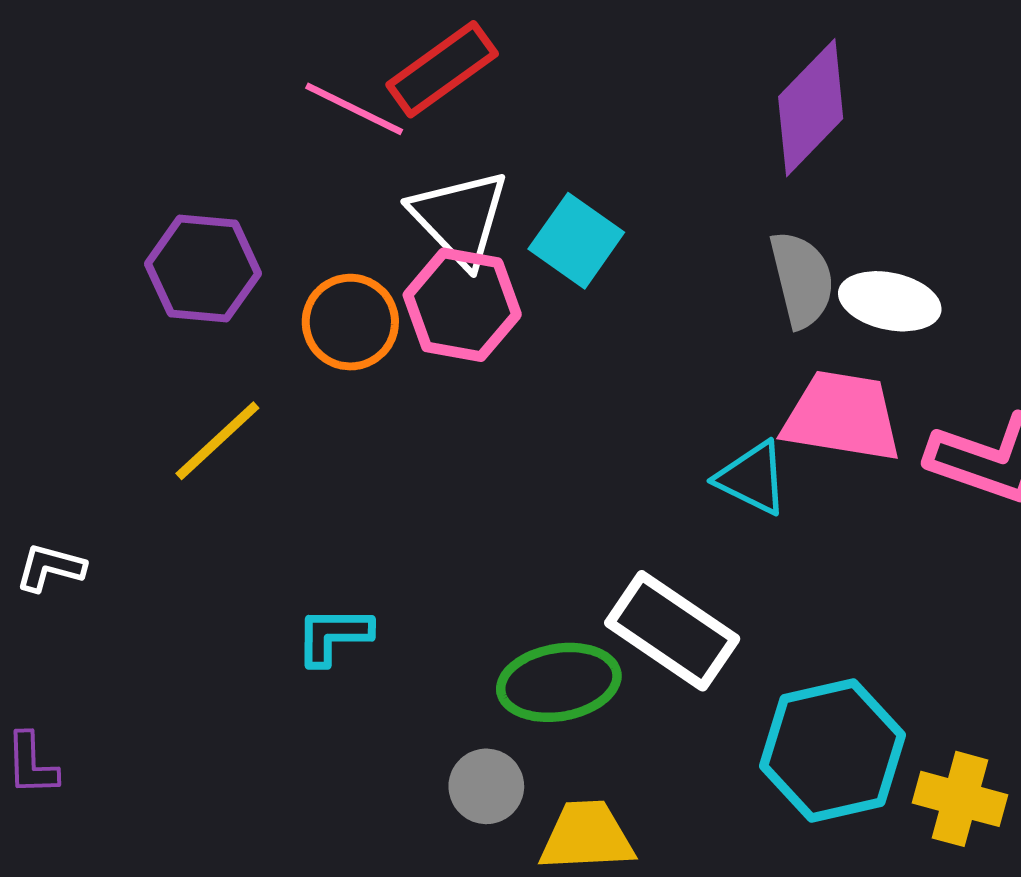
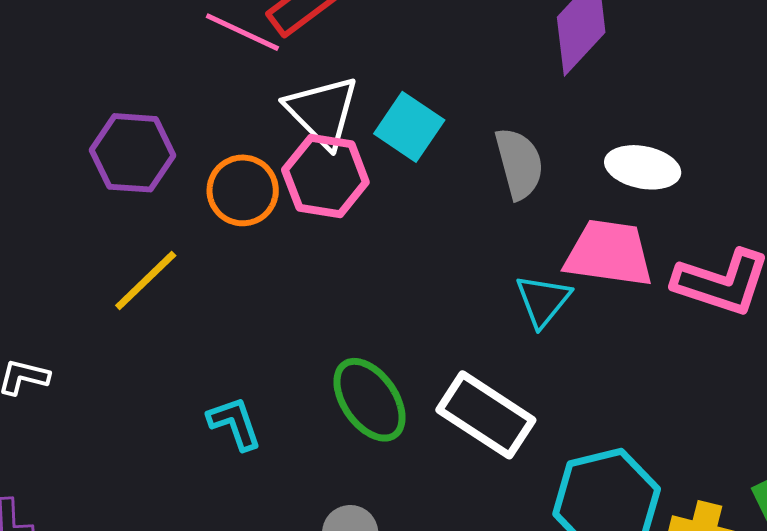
gray semicircle: (802, 279) -> (519, 164), moved
cyan triangle: (752, 478) -> (543, 300), turned 44
cyan L-shape: (333, 636) -> (235, 423), turned 72
green ellipse: (559, 682) -> (370, 400), moved, turned 66

